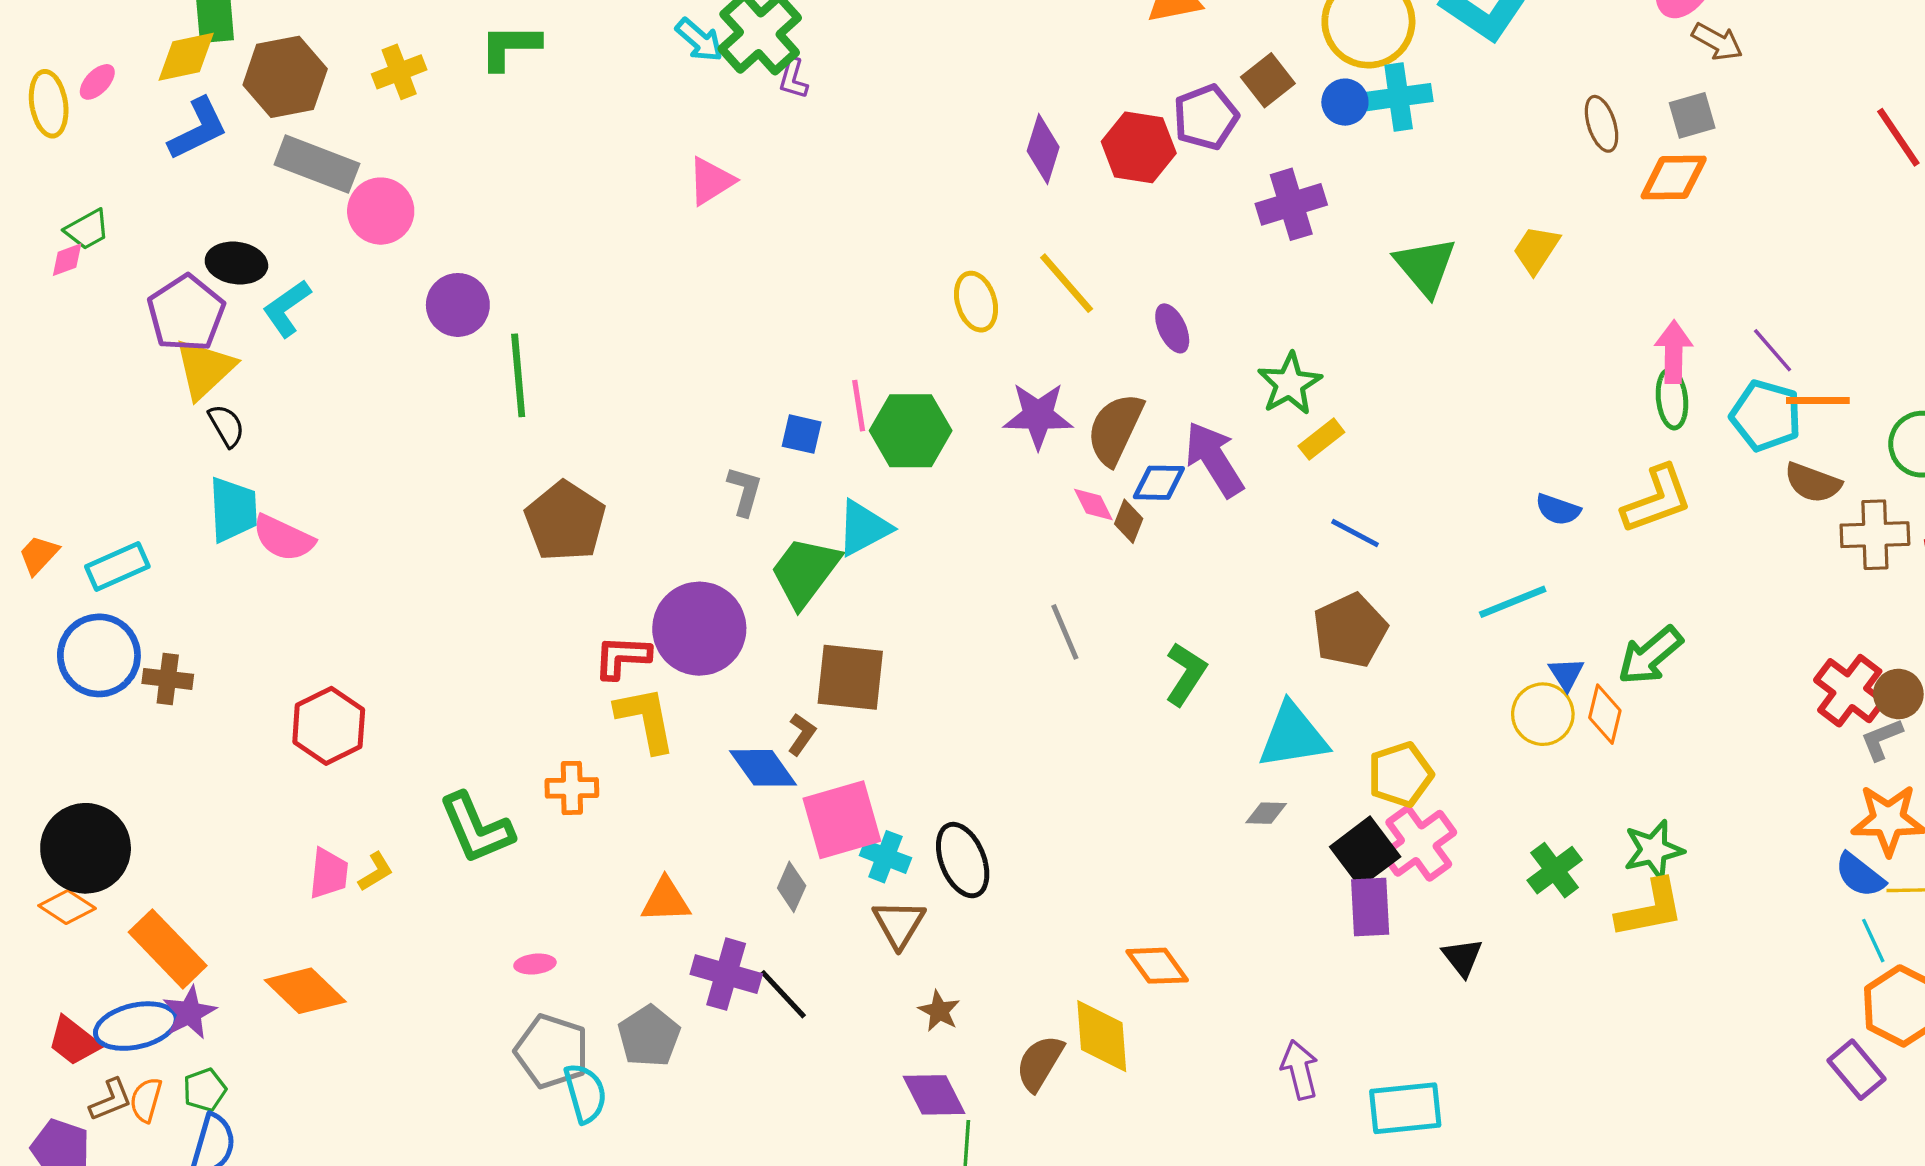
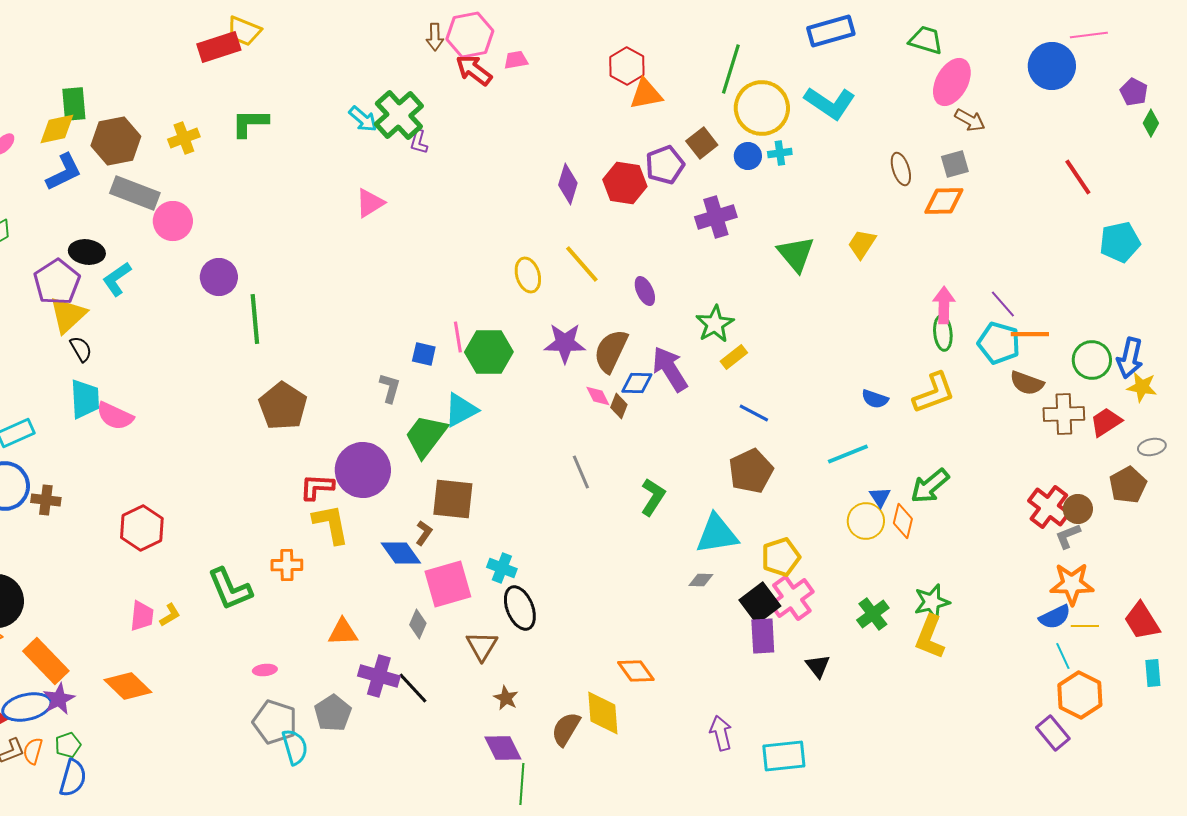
cyan cross: (1399, 97) -> (780, 153), size x0.6
cyan cross: (885, 857) -> (502, 568), moved
blue semicircle: (1860, 875) -> (1055, 617), turned -64
yellow L-shape: (1650, 909) -> (930, 637), turned 123

